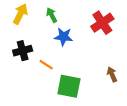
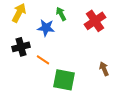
green arrow: (52, 15) -> (61, 14), moved
blue star: (64, 37) -> (46, 28), moved

